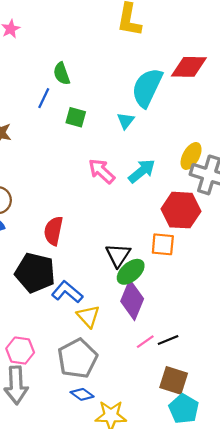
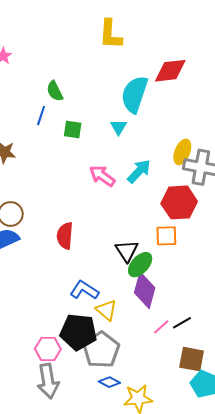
black pentagon: (35, 273) -> (78, 332), moved

